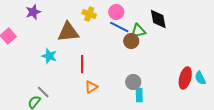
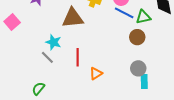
brown circle: (131, 41) -> (137, 37), moved
red line: (82, 64) -> (78, 57), moved
gray line: (43, 92) -> (47, 57), moved

